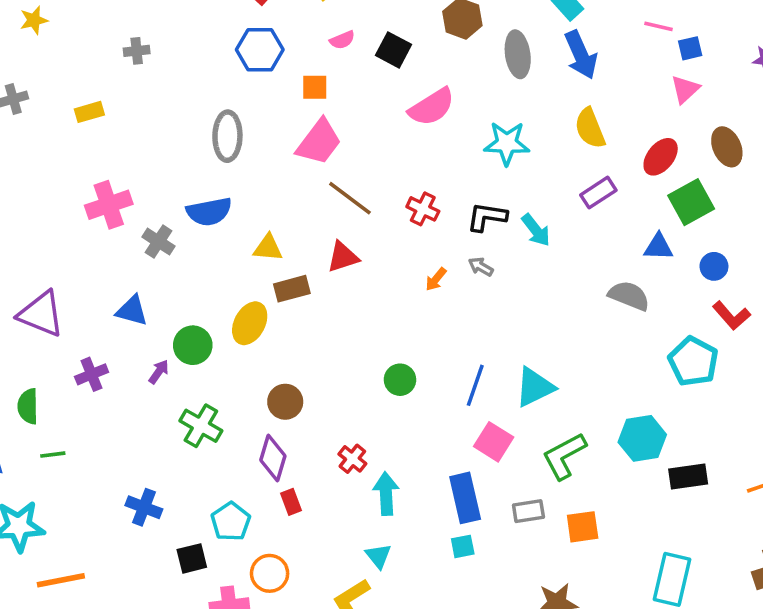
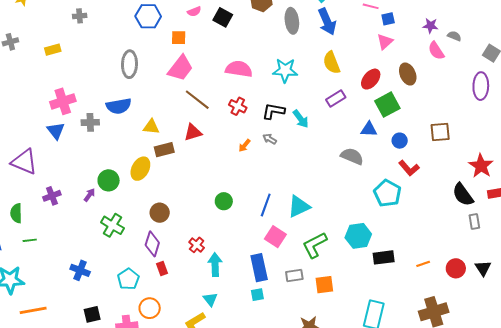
pink semicircle: (432, 107) -> (239, 69), moved, turned -140
gray cross: (158, 242) -> (90, 122), turned -36
blue triangle: (132, 311) -> (56, 131), moved, turned 36
black square: (192, 558) -> (92, 314), moved

